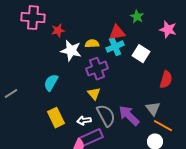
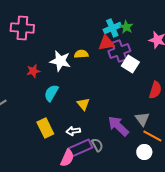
red star: (58, 31) -> (33, 71), moved
cyan cross: (115, 47) -> (112, 28), moved
purple cross: (97, 69) -> (119, 51), moved
cyan semicircle: (51, 83) -> (51, 93), moved
gray semicircle: (106, 116) -> (97, 145), moved, size x0.6

